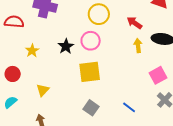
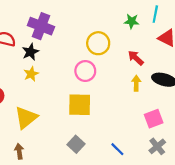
black star: (66, 46) -> (30, 52), moved
yellow star: (32, 51) -> (31, 74), moved
yellow triangle: (43, 90) -> (26, 118), size x1.6

